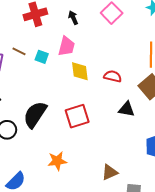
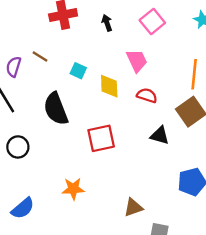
pink trapezoid: (66, 46) -> (137, 61), moved, turned -45
cyan square: (42, 57) -> (78, 71), moved
black semicircle: (35, 114) -> (56, 109), moved, turned -60

